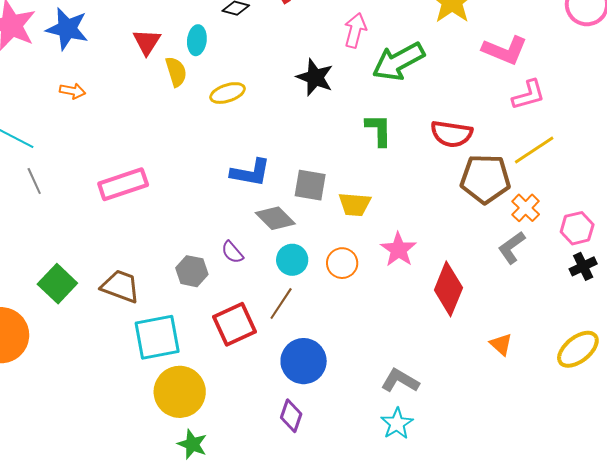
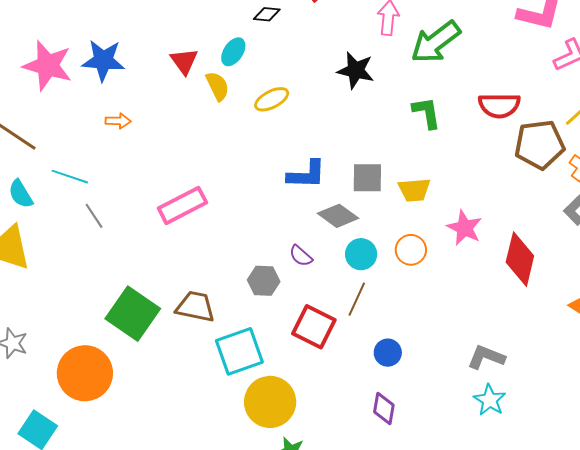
cyan ellipse: (197, 40) -> (233, 52), turned 36
green square: (57, 284) -> (133, 314), size x1.4
red square: (234, 324) -> (314, 327), turned -30
blue circle: (304, 361) -> (388, 353), size x0.6

